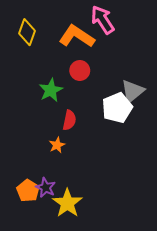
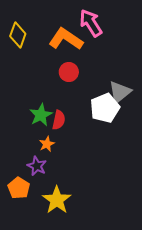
green star: (51, 90) -> (41, 115), moved
purple star: (46, 188) -> (37, 166), moved

